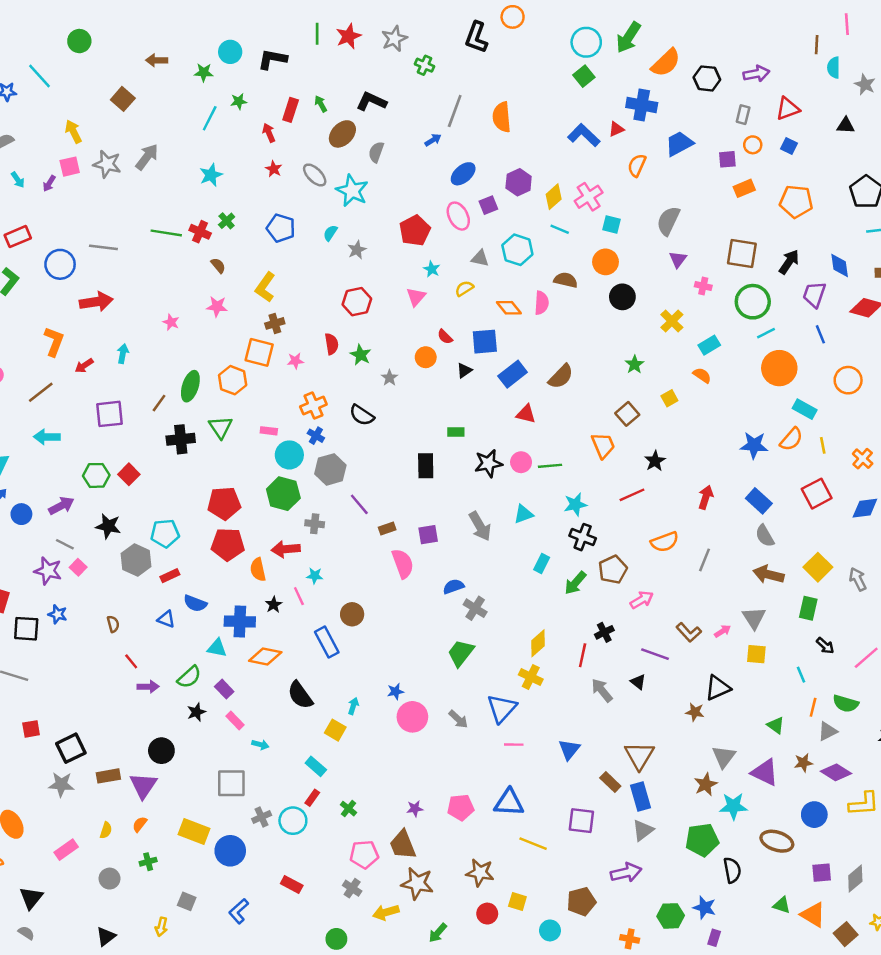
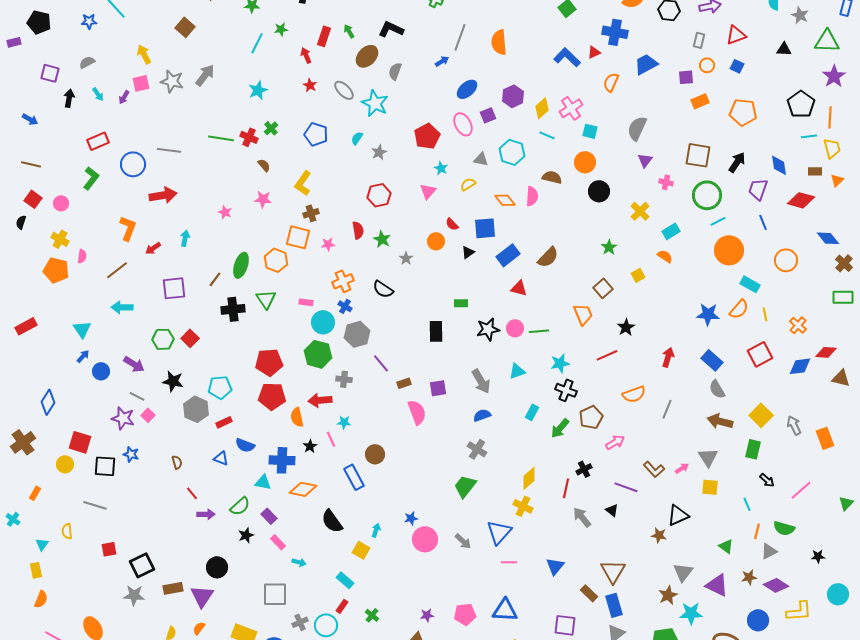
purple arrow: (61, 506) -> (134, 364), turned 60
blue semicircle: (453, 587) -> (482, 415), moved

